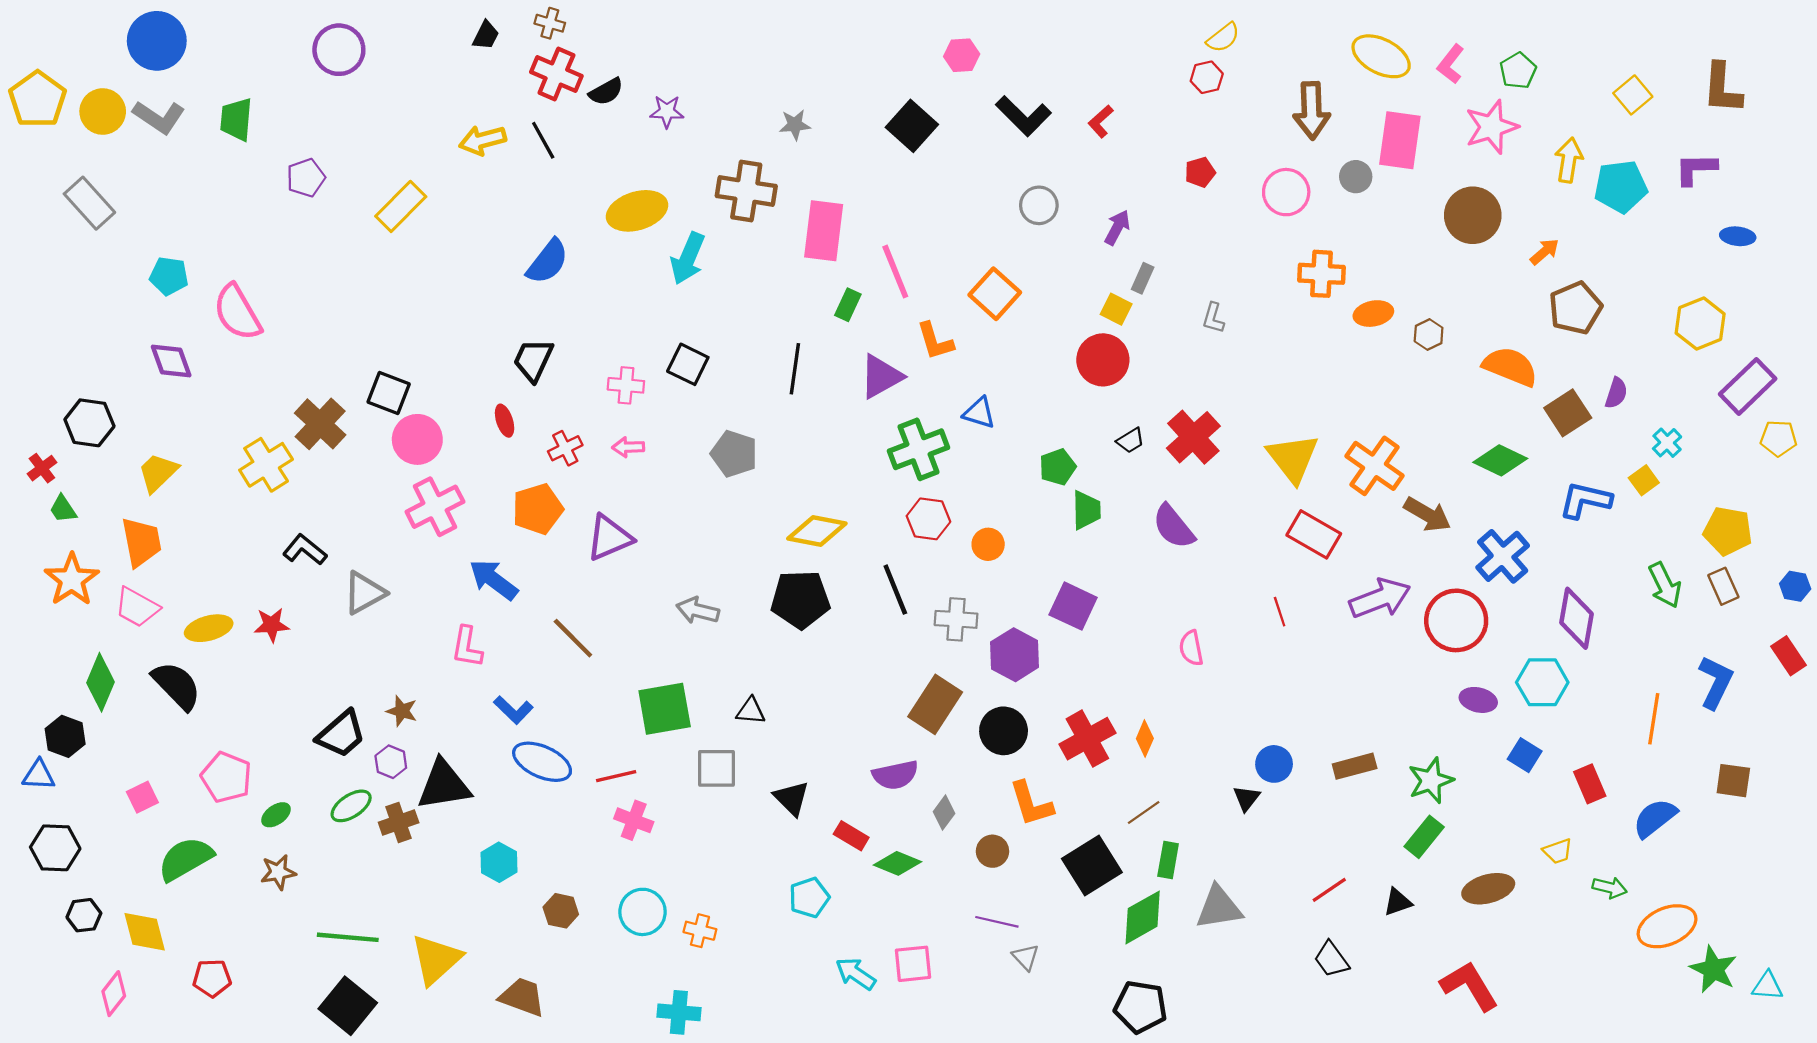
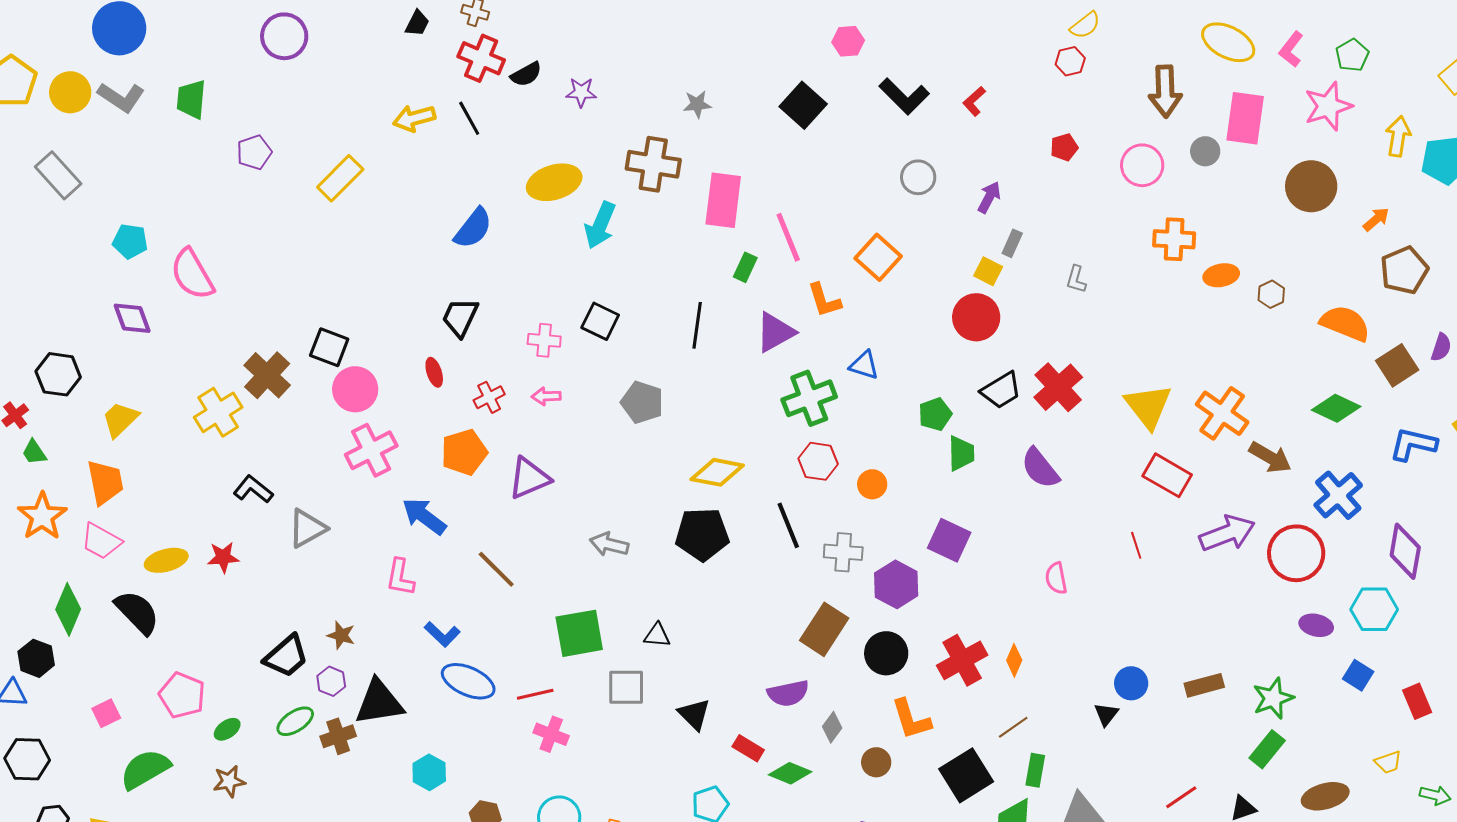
black trapezoid: (1130, 440) -> (1001, 390), size x1.6

